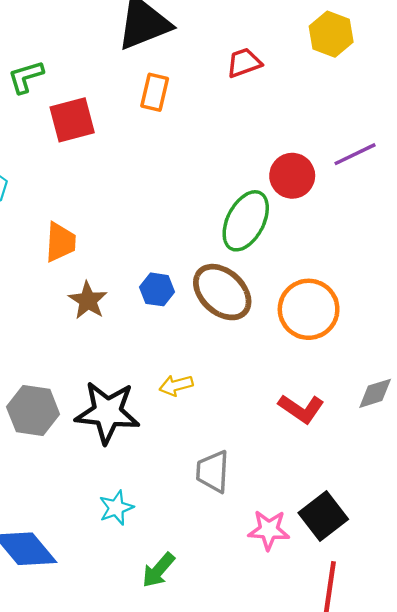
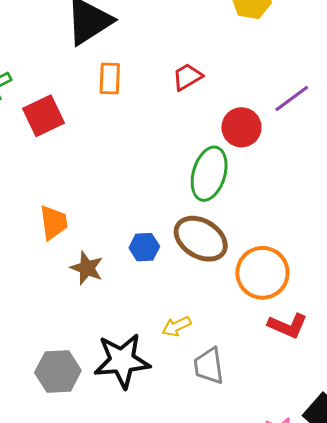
red trapezoid: (244, 63) -> (187, 77), moved
orange circle: (309, 309) -> (262, 273), moved
gray trapezoid: (213, 472) -> (209, 366), moved

